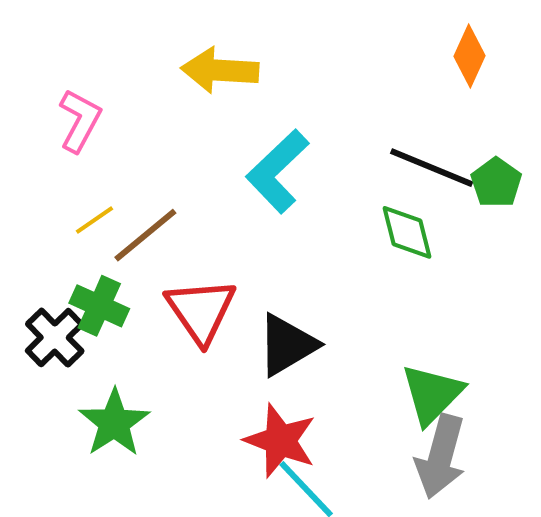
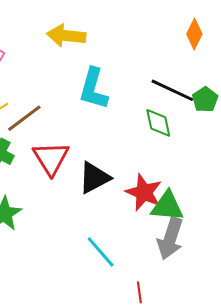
cyan L-shape: (277, 171) -> (93, 89), turned -33
green triangle: (432, 394) -> (167, 206), turned 48
red star: (280, 441) -> (144, 192), moved

